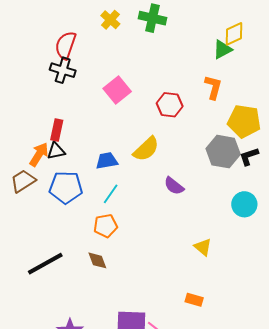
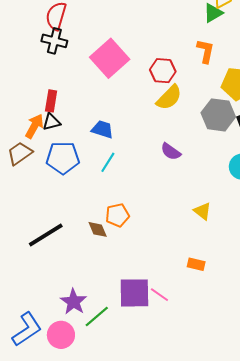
pink square: (117, 90) -> (110, 58), size x1.4
yellow semicircle: (146, 149) -> (169, 98), moved
blue trapezoid: (107, 161) -> (102, 129), turned 30
orange pentagon: (106, 226) -> (118, 215), moved

